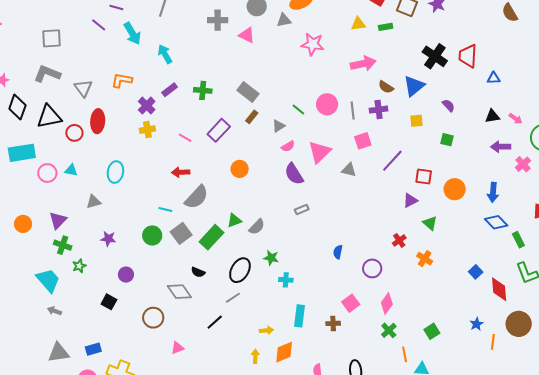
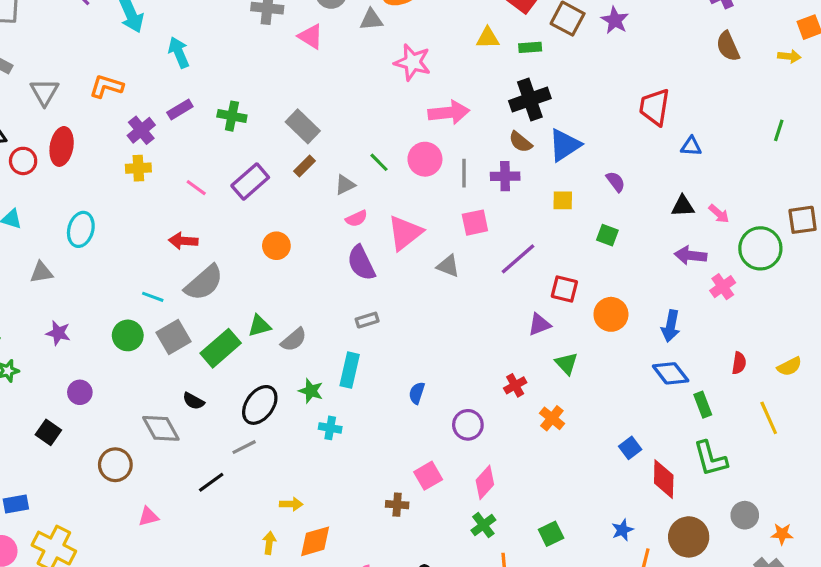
black cross: (435, 56) -> (530, 100), moved, turned 30
pink arrow: (363, 64) -> (449, 113), moved
cyan rectangle: (299, 316) -> (350, 370), moved

